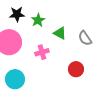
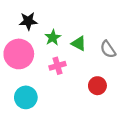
green star: (38, 20) -> (53, 38), moved

